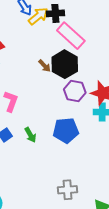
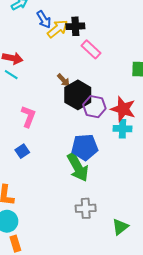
pink rectangle: (71, 36) -> (91, 49), size x0.7
black hexagon: (65, 64) -> (78, 95), moved
green arrow: (30, 135) -> (78, 167), moved, size x1.8

